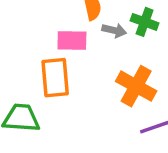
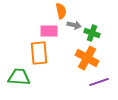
green cross: (145, 22) -> (92, 33), moved

